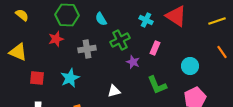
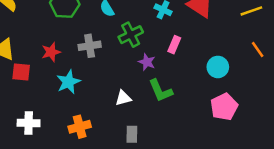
red star: (56, 39) -> (51, 52), moved
red square: (37, 78) -> (21, 72), moved
green L-shape: (157, 85) -> (161, 91), moved

